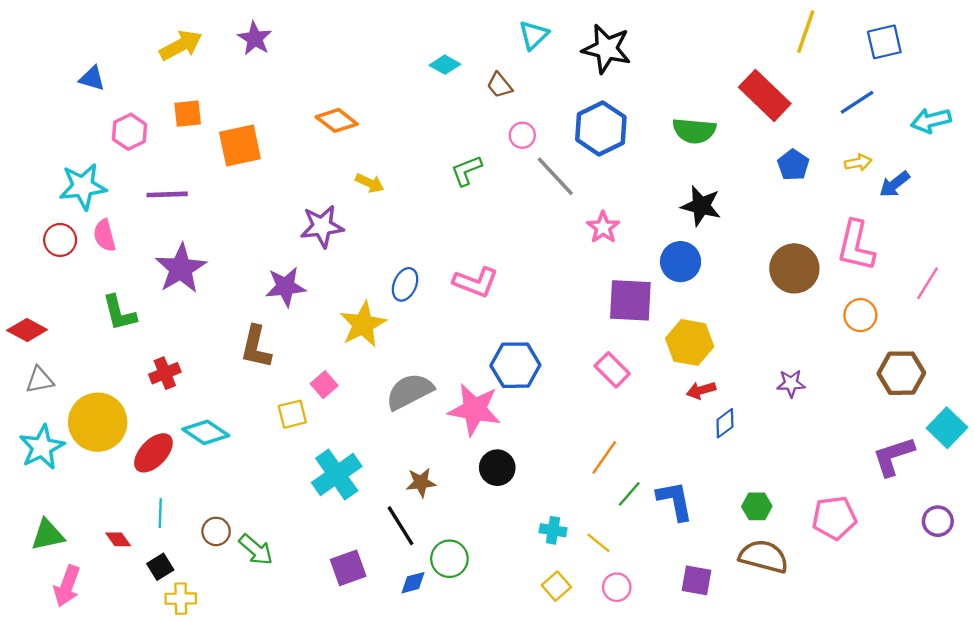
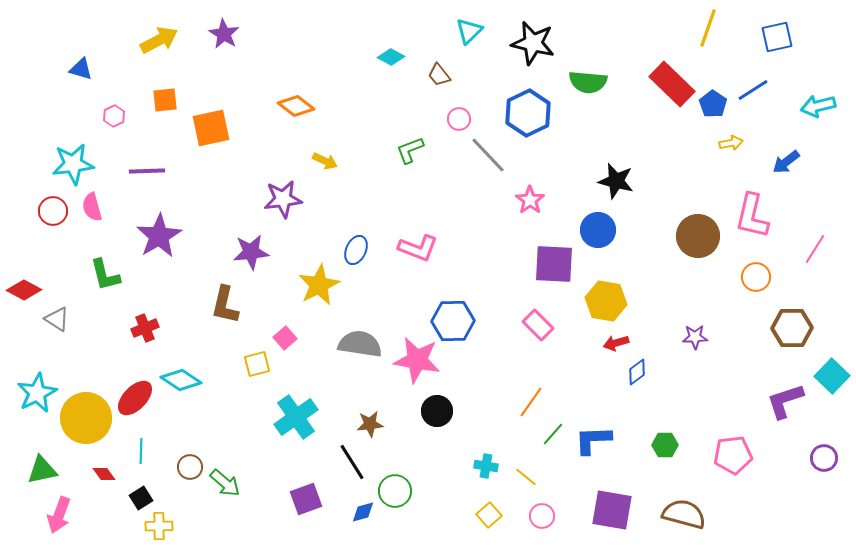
green semicircle: (694, 131) -> (588, 82), moved
pink hexagon: (130, 132) -> (114, 116), size x0.7
yellow arrow: (858, 163) -> (731, 143), moved
blue pentagon: (793, 165) -> (713, 104), moved
gray triangle: (40, 380) -> (57, 319), moved, turned 44
gray semicircle: (410, 391) -> (360, 344), turned 36
yellow circle: (98, 422) -> (86, 418), moved
blue L-shape: (675, 501) -> (593, 440), turned -81
brown semicircle: (764, 556) -> (684, 514), moved
purple square: (696, 580) -> (612, 510), size x1.5

